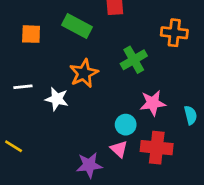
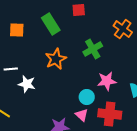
green rectangle: (77, 26) -> (51, 24), turned 30
orange cross: (174, 33) -> (123, 29), turned 30
white star: (57, 99) -> (27, 84), moved

